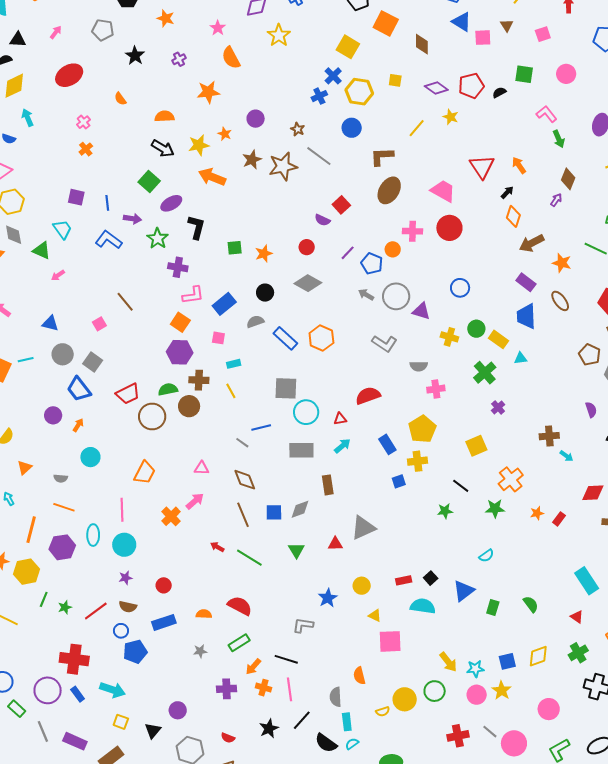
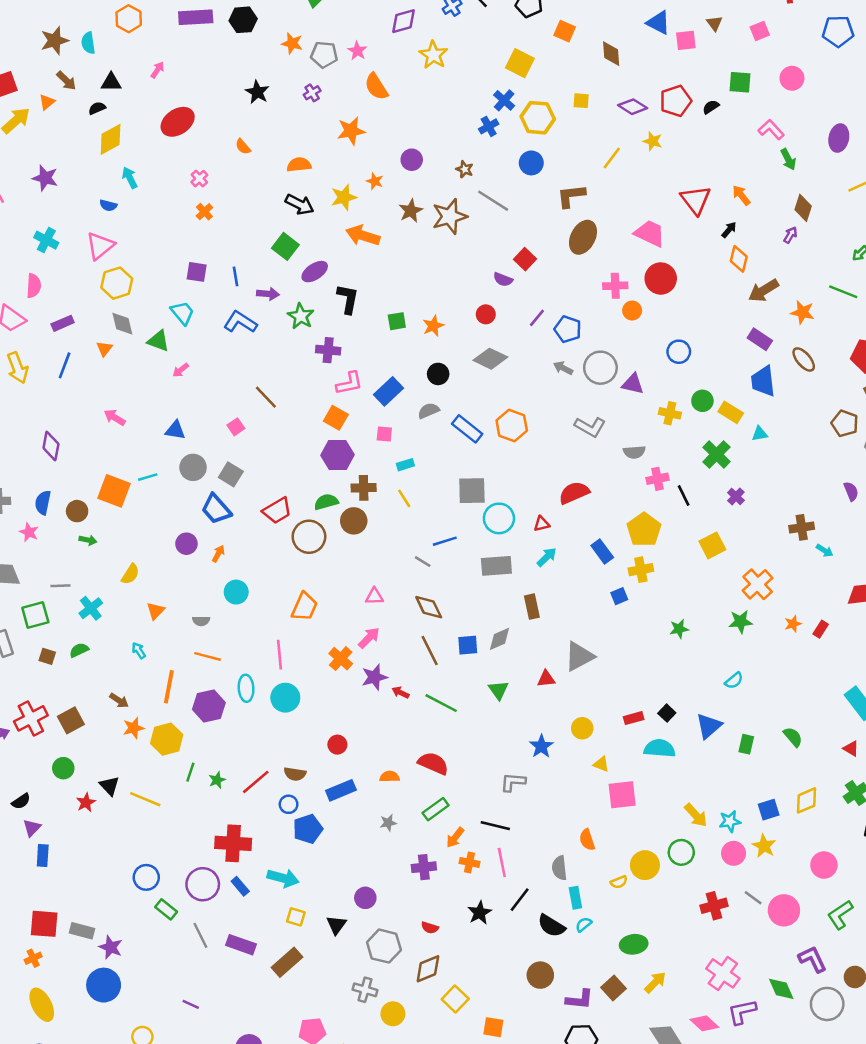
orange square: (386, 23) -> (565, 31), size x0.7
gray pentagon: (103, 30) -> (324, 55), moved
orange circle: (393, 249) -> (632, 311), moved
black line: (461, 486) -> (684, 495), moved, turned 30
purple star: (126, 578) -> (374, 677), moved, size x1.5

